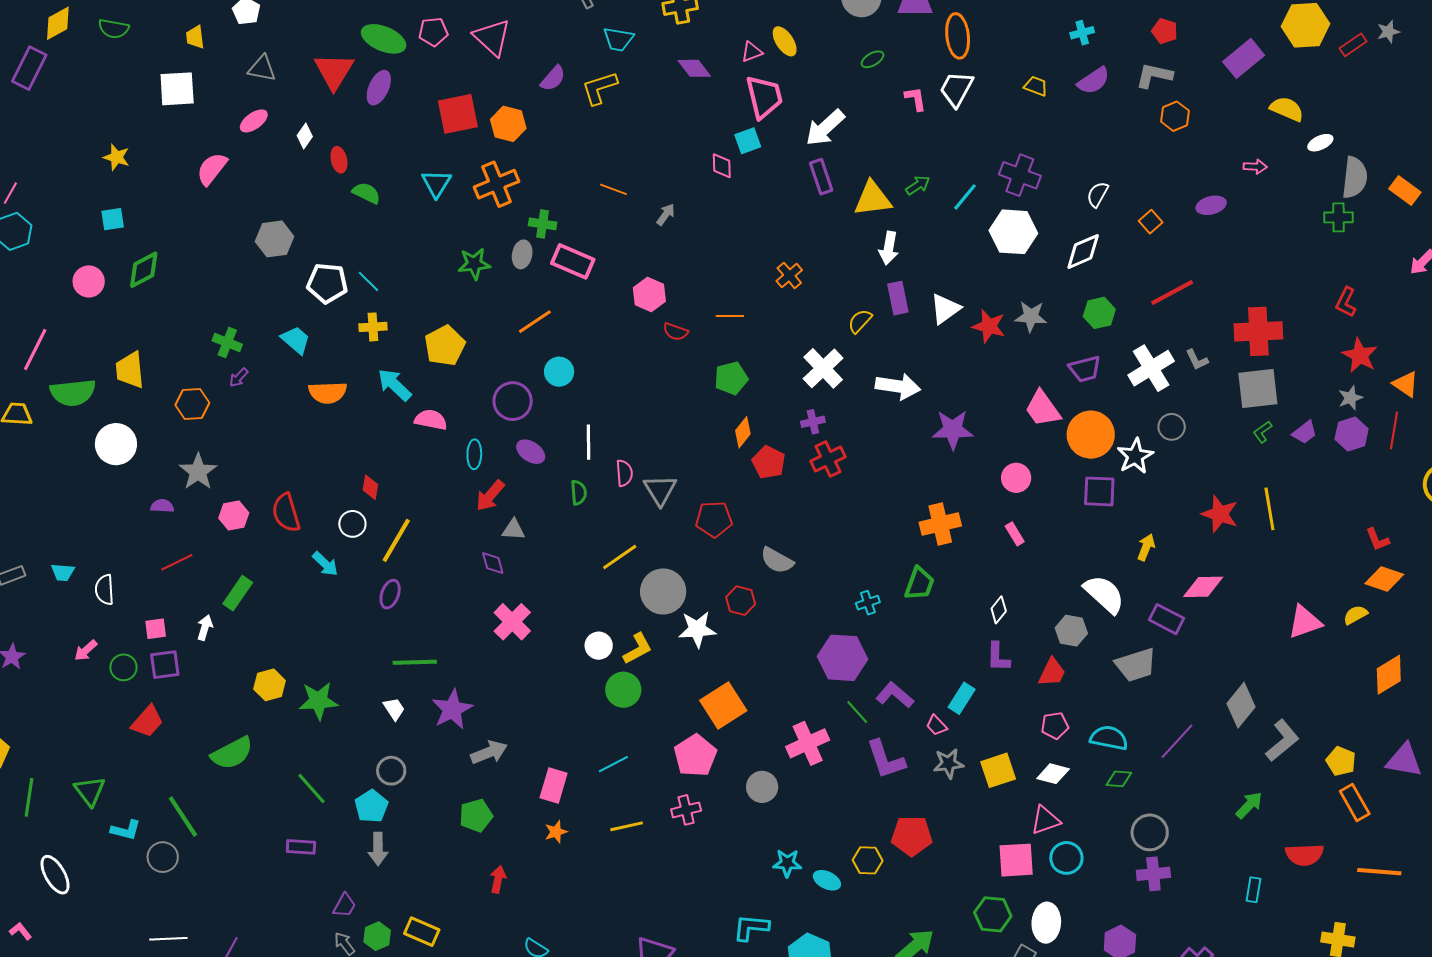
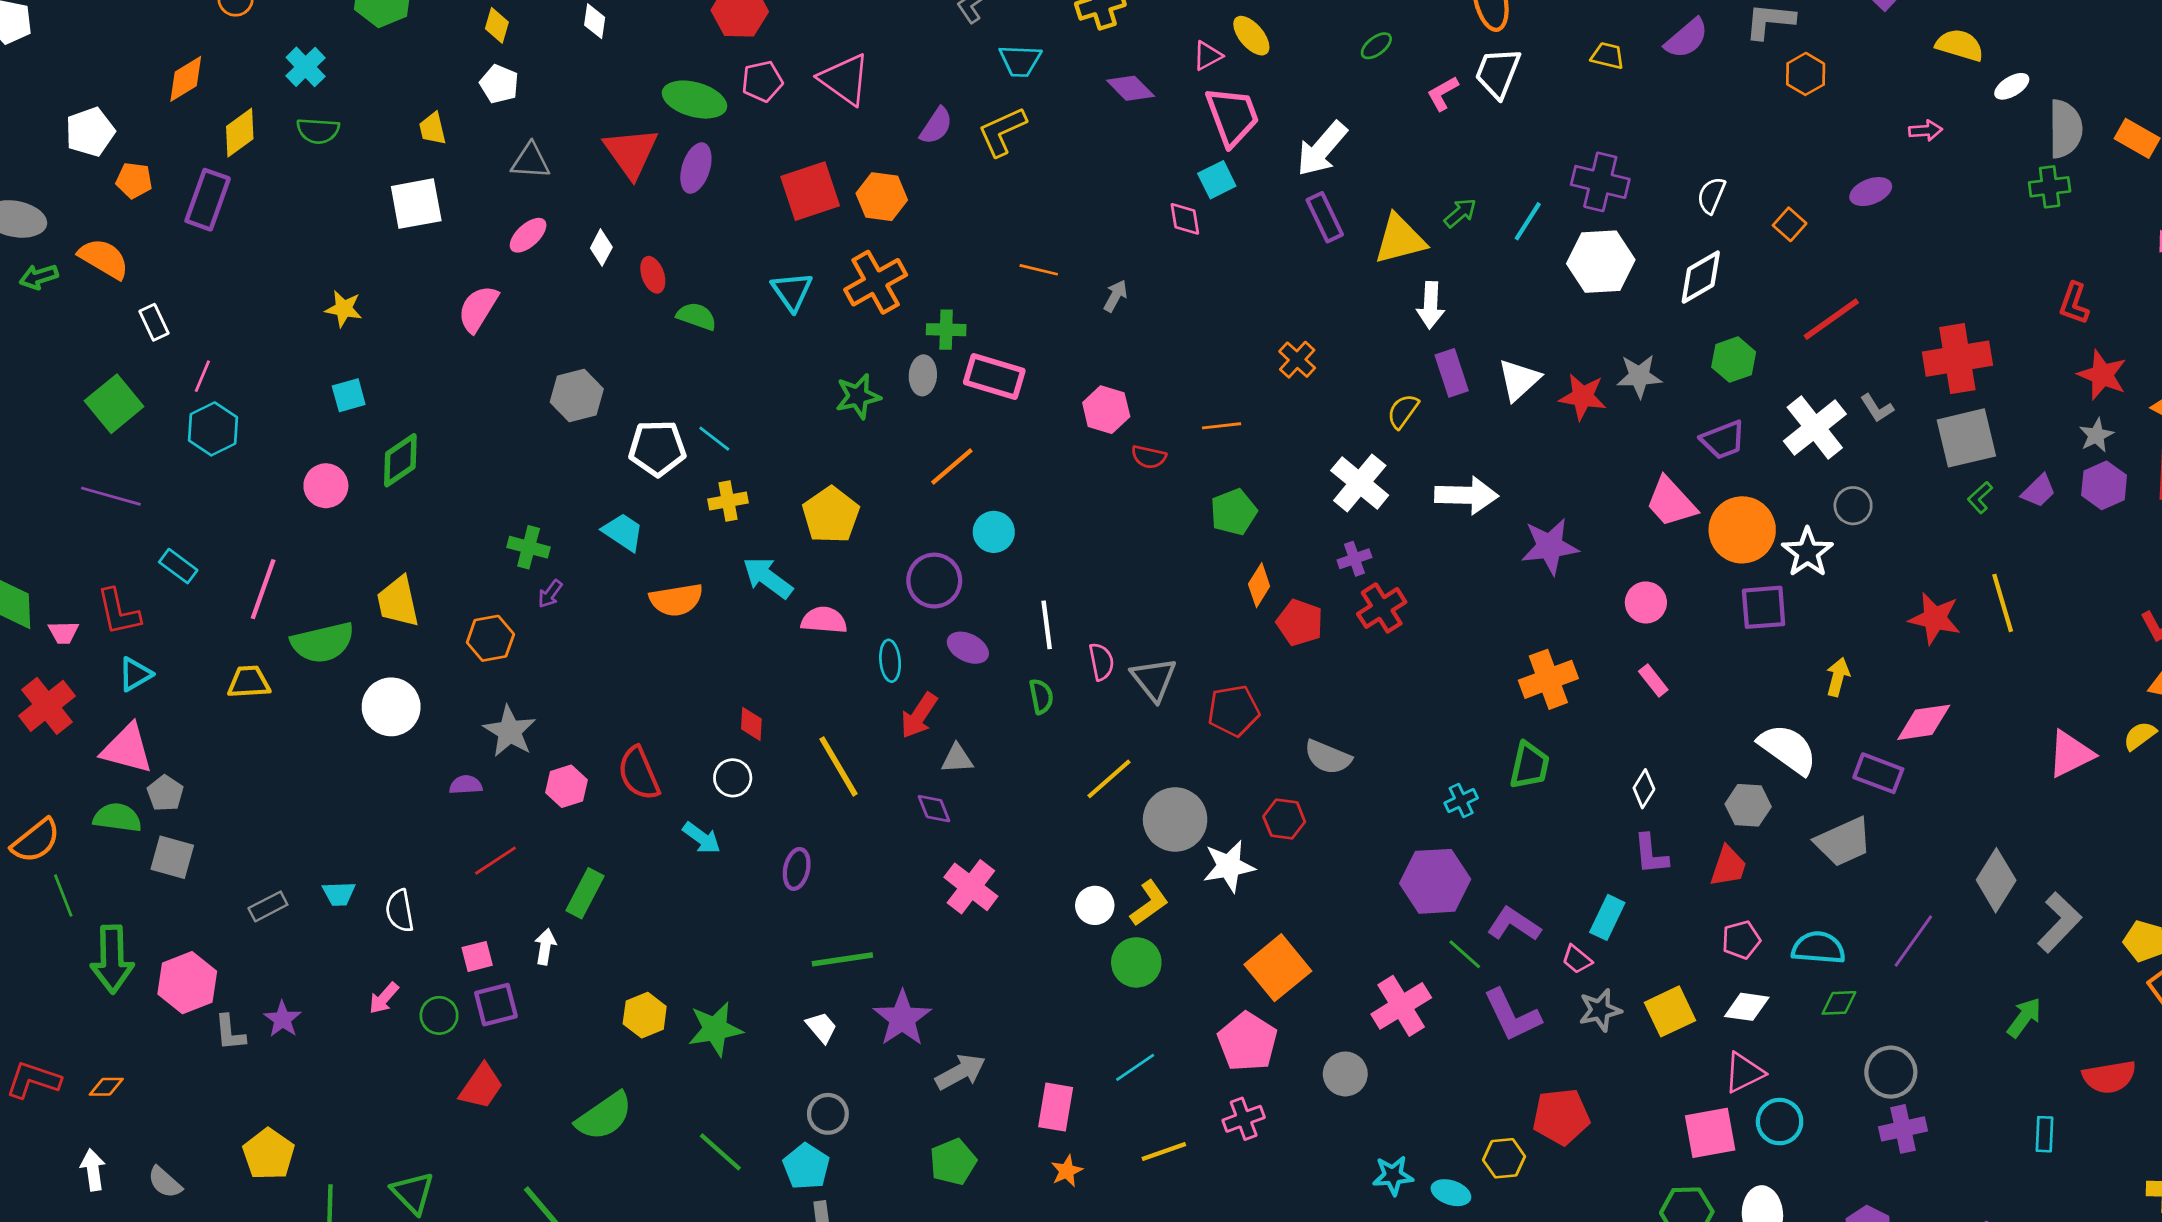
pink L-shape: (916, 99) -> (1443, 93), turned -104
yellow line: (396, 540) -> (839, 766), moved, turned -54

